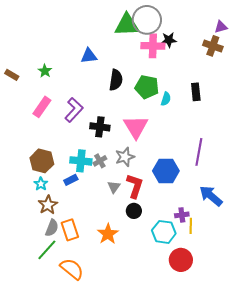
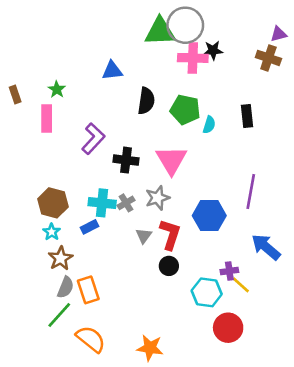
brown rectangle: (12, 75) -> (15, 95), turned 40
pink rectangle: (42, 107) -> (47, 118), moved, turned -35
yellow line: (191, 226) -> (241, 285), turned -49
orange star: (108, 234) -> (150, 348), moved, turned -30

